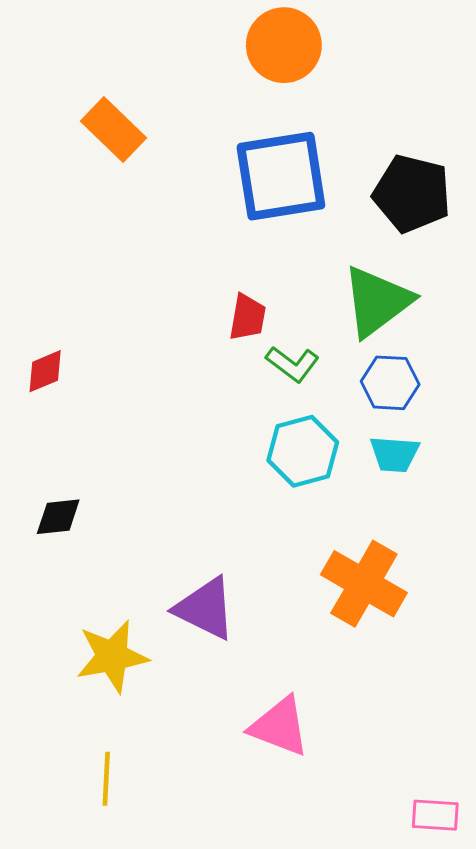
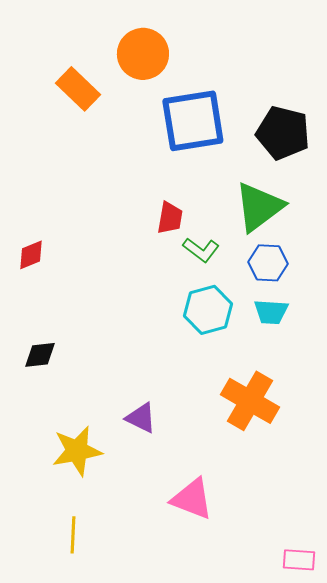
orange circle: (284, 45) -> (143, 54), moved
purple triangle: (205, 608) -> (141, 418), size x0.7

